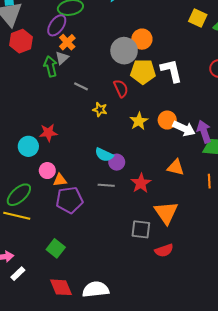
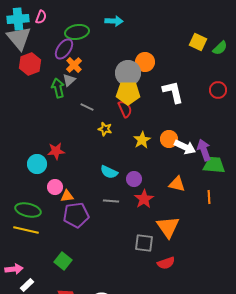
yellow pentagon: (143, 72) -> (128, 93), moved
purple circle: (117, 162) -> (134, 179), moved
green ellipse: (19, 195) -> (28, 210), turned 55

